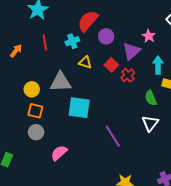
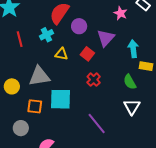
pink star: (149, 36) -> (121, 13), moved
red cross: (128, 75) -> (94, 80), moved
orange square: (35, 111) -> (35, 106), moved

